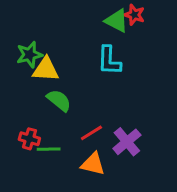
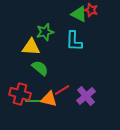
green star: (29, 55) -> (45, 32), moved
red cross: (29, 139) -> (20, 94), size x1.5
orange triangle: (93, 164) -> (49, 99), moved

